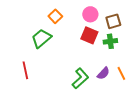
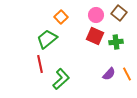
brown square: (113, 21) -> (119, 13), moved, turned -35
red line: (25, 70) -> (40, 64), moved
green L-shape: (80, 78) -> (61, 79), moved

